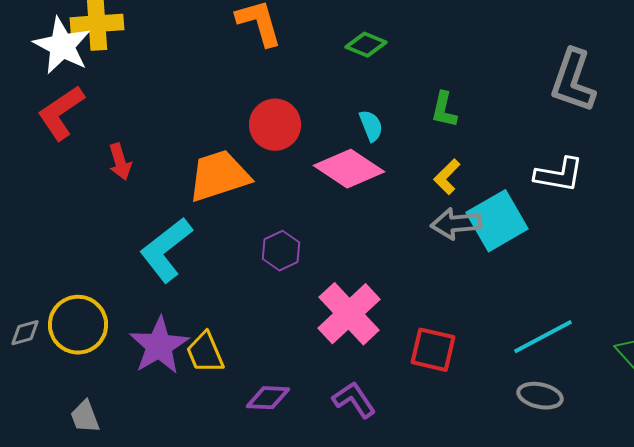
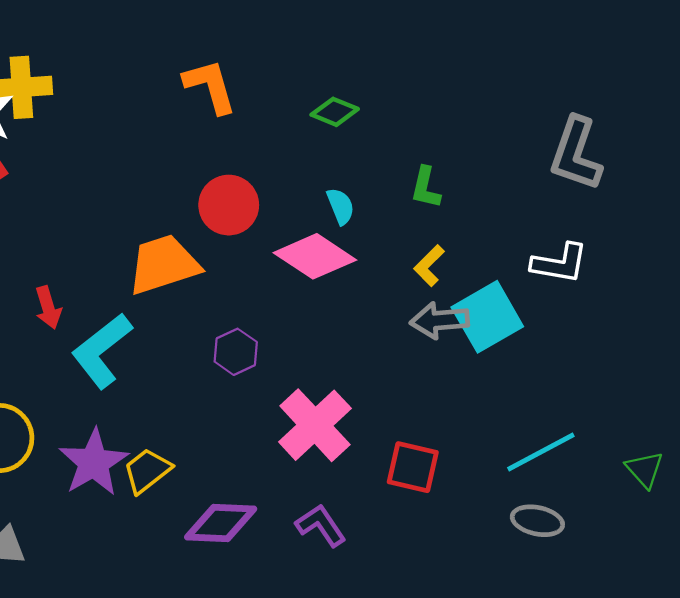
red arrow: (120, 162) -> (48, 308), moved
yellow trapezoid: (205, 353) -> (147, 471), turned 75
purple diamond: (268, 398) -> (221, 523), size x1.4

